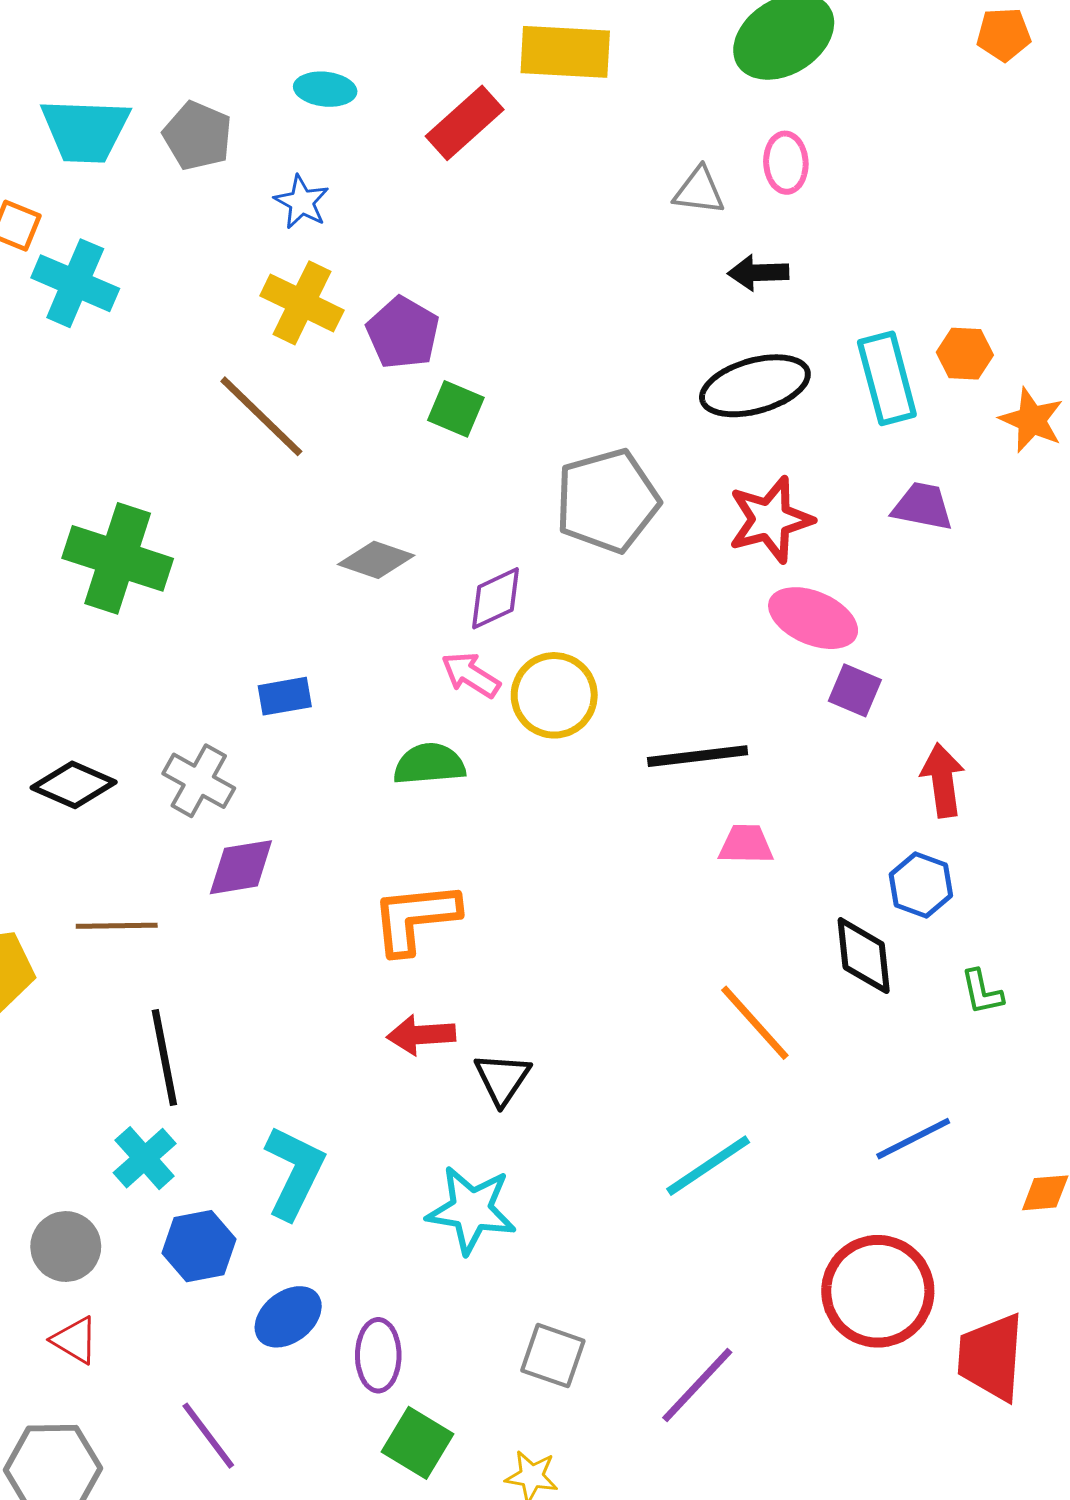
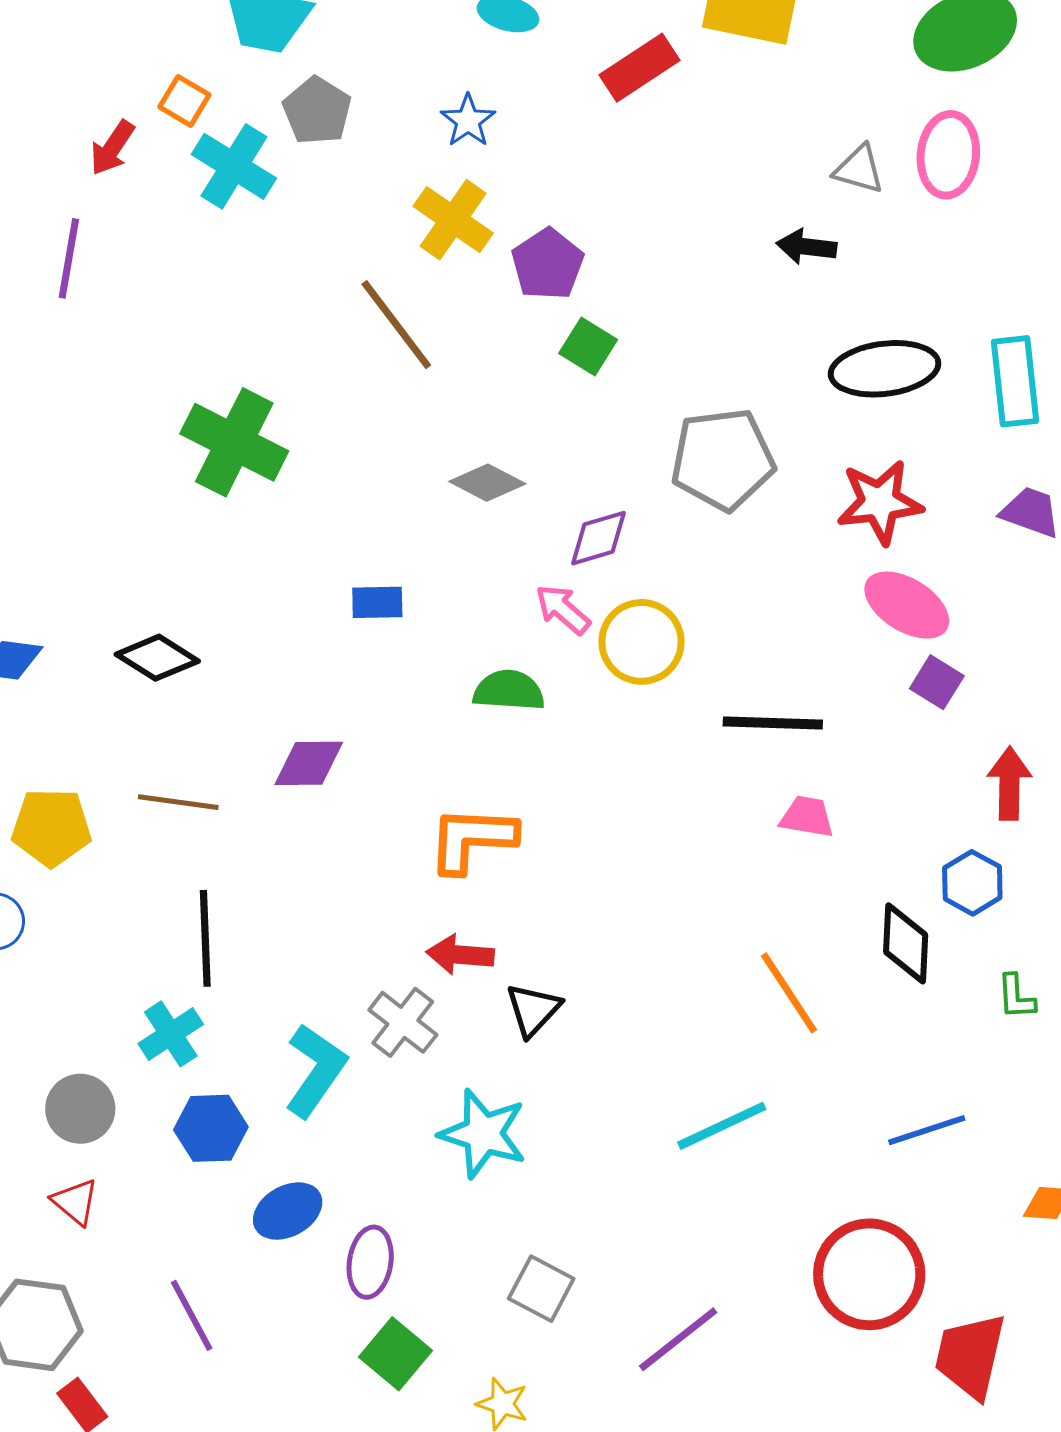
gray pentagon: (197, 136) -> (317, 111), moved
pink ellipse: (786, 163) -> (948, 155), size x1.4
black arrow: (758, 273) -> (806, 247), moved
gray cross: (199, 781) -> (403, 1022), moved

